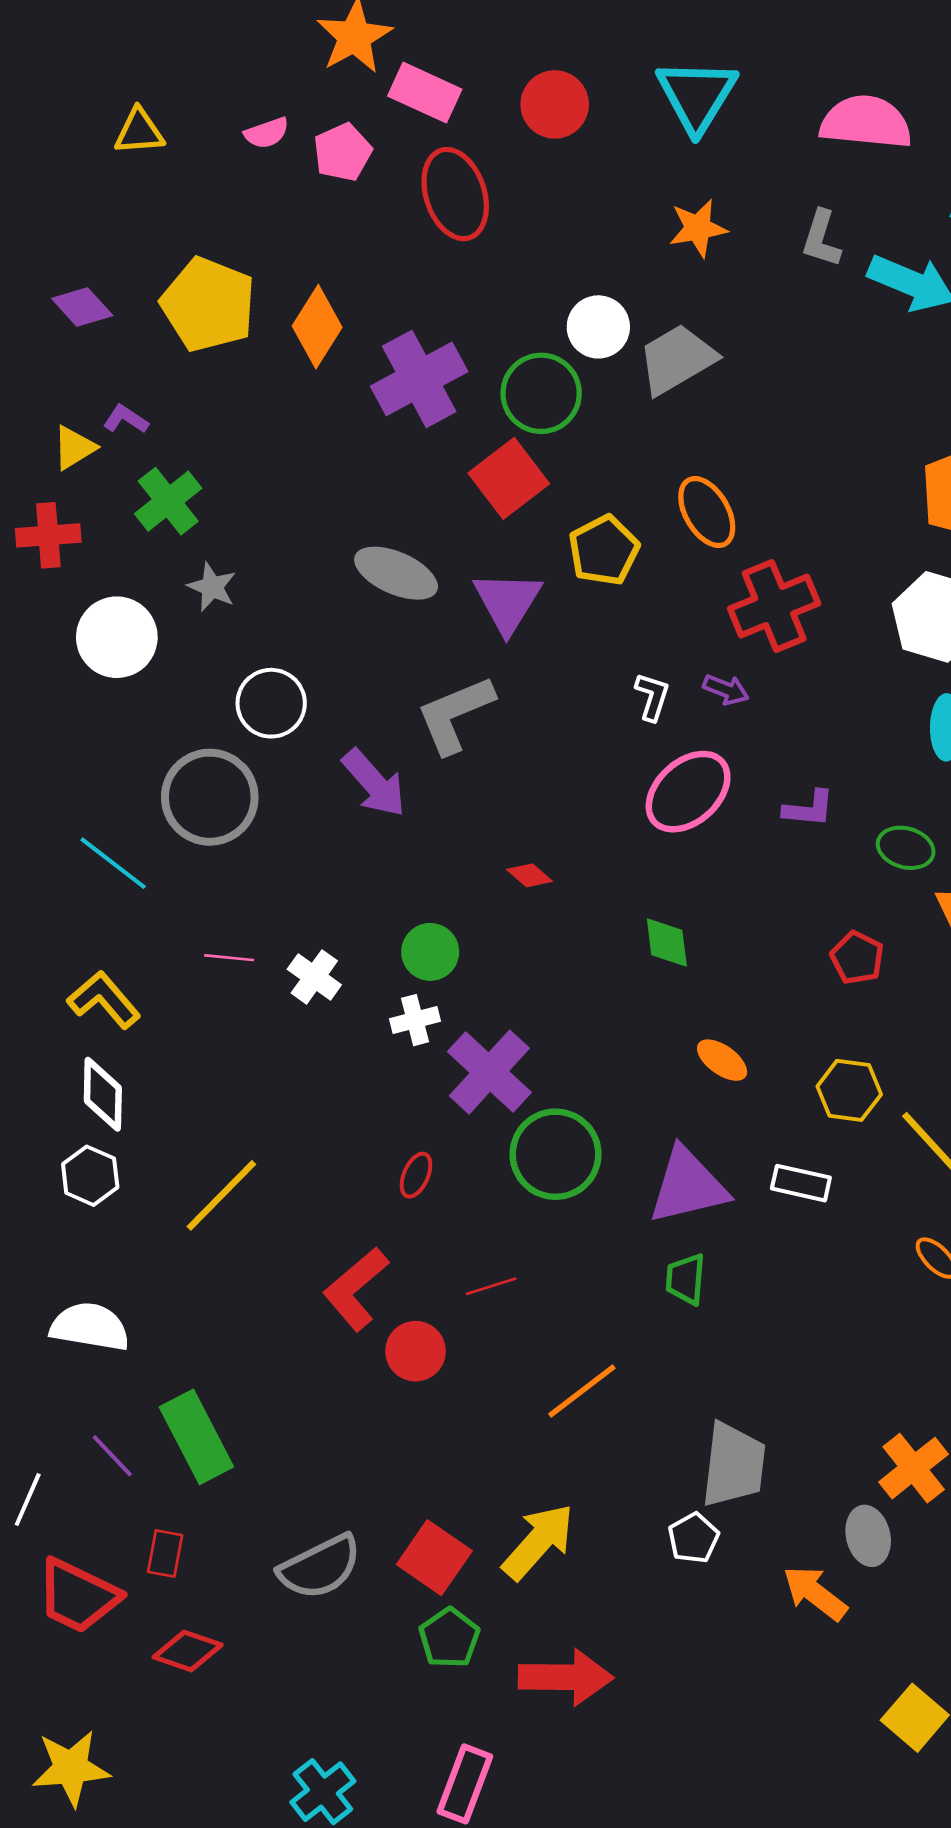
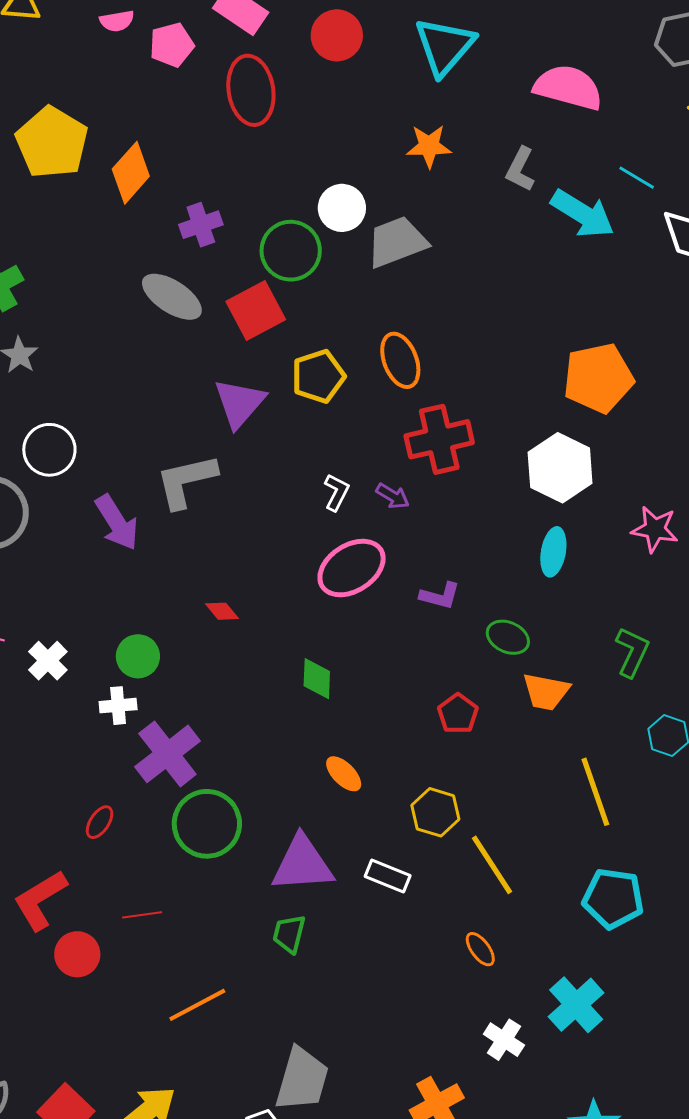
purple cross: (419, 379) -> (201, 225), size x0.6
gray ellipse: (396, 573) -> (172, 297), moved

